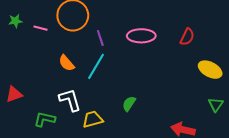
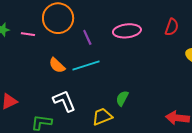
cyan line: (96, 66) -> (86, 66), turned 48
yellow trapezoid: (93, 119) -> (102, 117), moved

